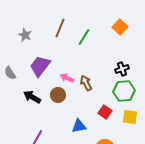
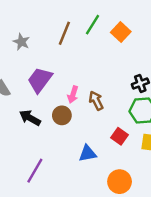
orange square: (120, 27) -> (121, 32), moved
green line: (84, 37) -> (93, 25), moved
pink arrow: (67, 78) -> (73, 95), turned -96

